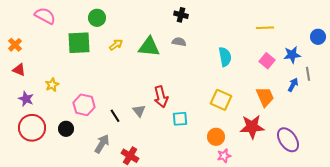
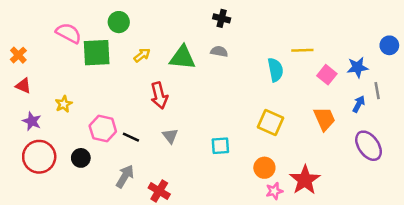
pink semicircle: (45, 16) -> (69, 33), moved
yellow line: (265, 28) -> (302, 50), moved
red arrow: (161, 97) -> (159, 95), moved
black line: (115, 116) -> (131, 137), moved, turned -32
red star: (252, 127) -> (305, 180), moved, turned -30
purple ellipse: (288, 140) -> (369, 146), moved

